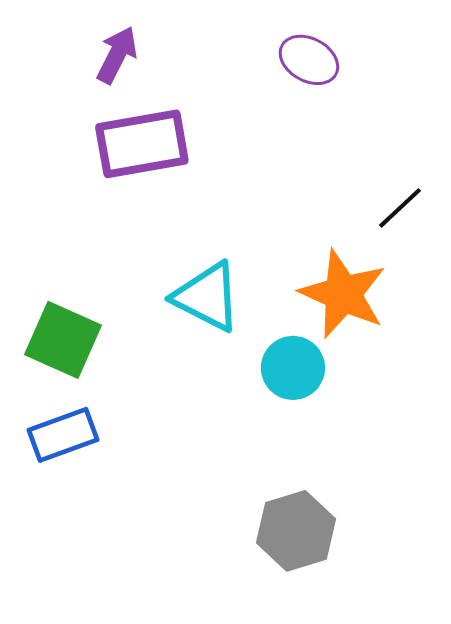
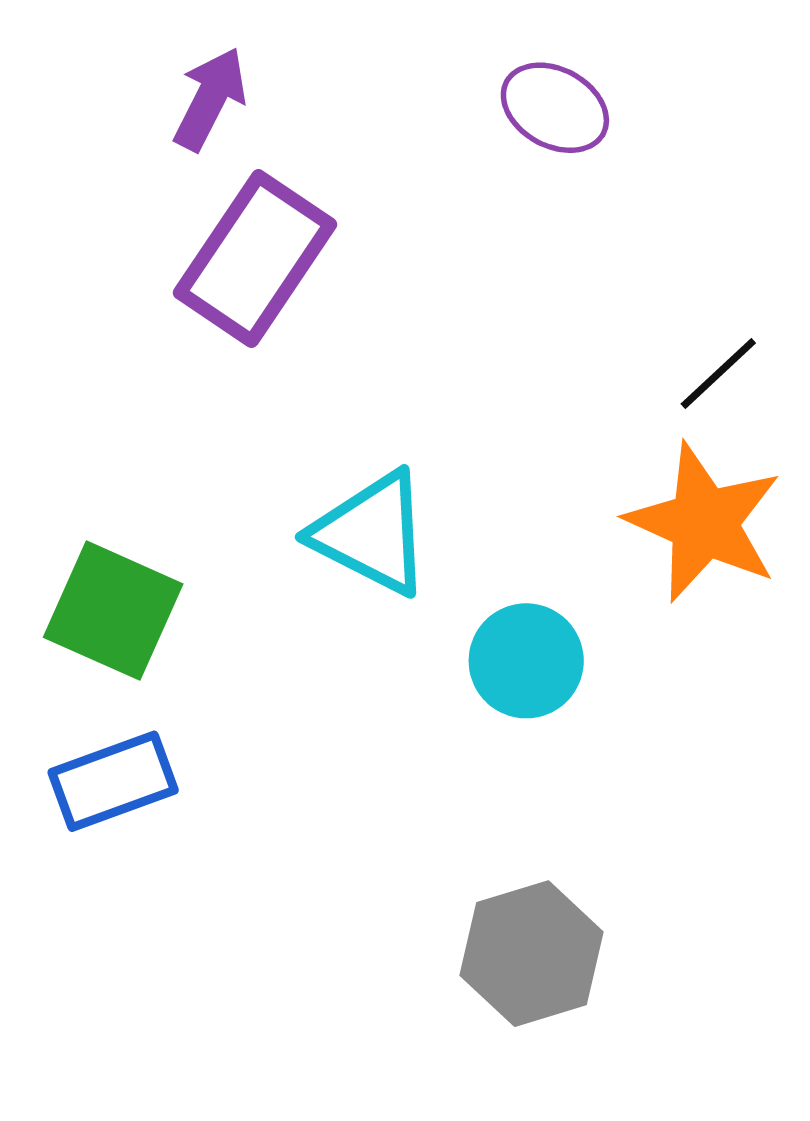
purple rectangle: (142, 144) -> (255, 259), turned -46
orange star: (343, 294) -> (704, 523), moved

